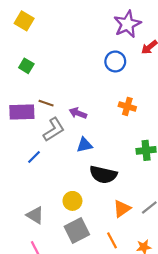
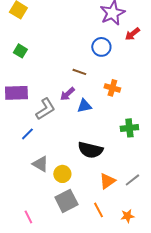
brown line: (46, 103) -> (79, 72), moved
purple arrow: (78, 113) -> (67, 94), turned -63
blue triangle: (85, 145) -> (84, 106), moved
gray triangle: (35, 215) -> (40, 164), moved

